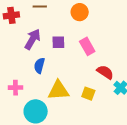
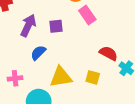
pink rectangle: (87, 46) -> (87, 15), moved
blue semicircle: (39, 66) -> (38, 53), turned 35

